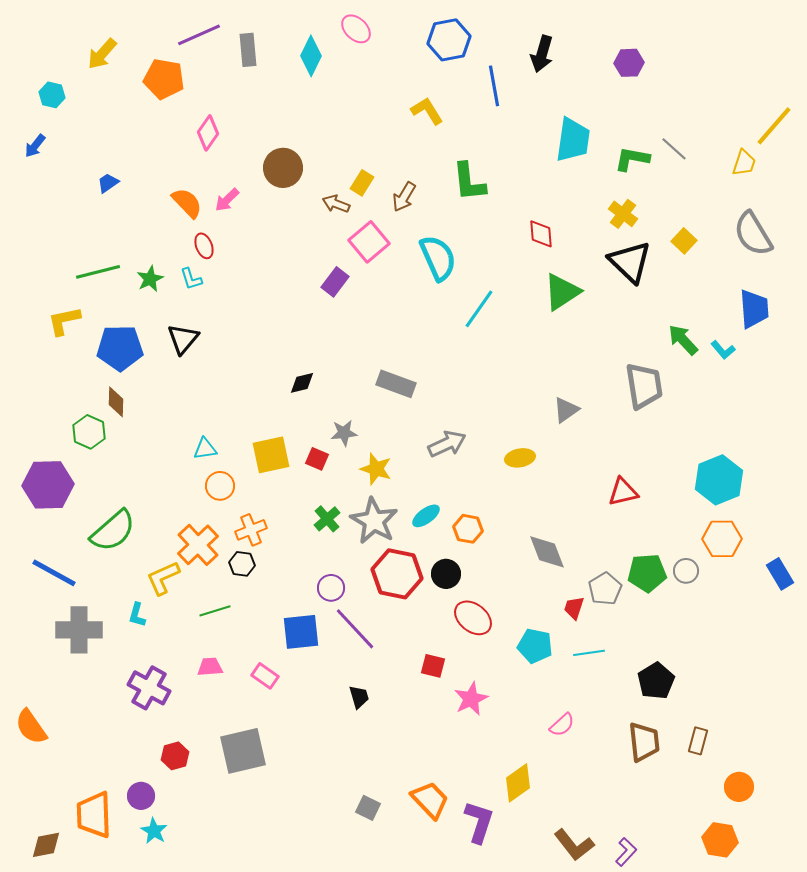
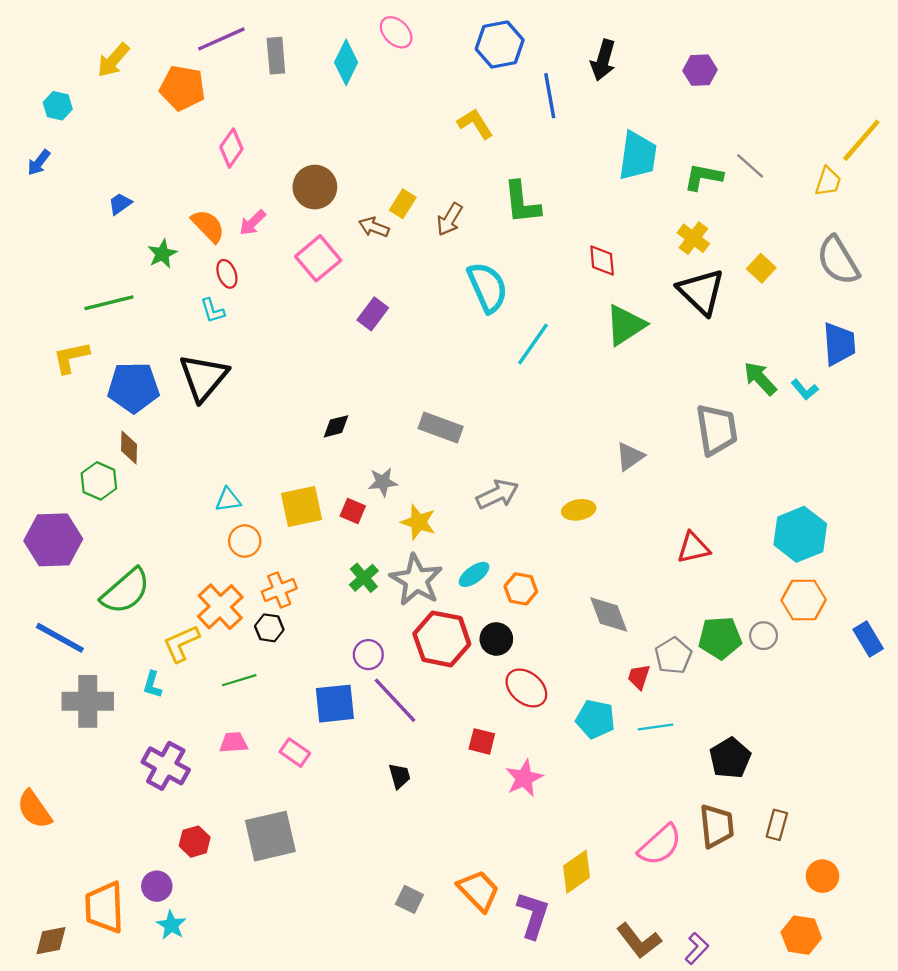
pink square: (369, 242) -> (318, 258), moved
green star: (150, 279) -> (162, 254), moved
black triangle: (183, 339) -> (204, 377), size x1.4
pink semicircle: (562, 725) -> (660, 845), moved, size x1.6

